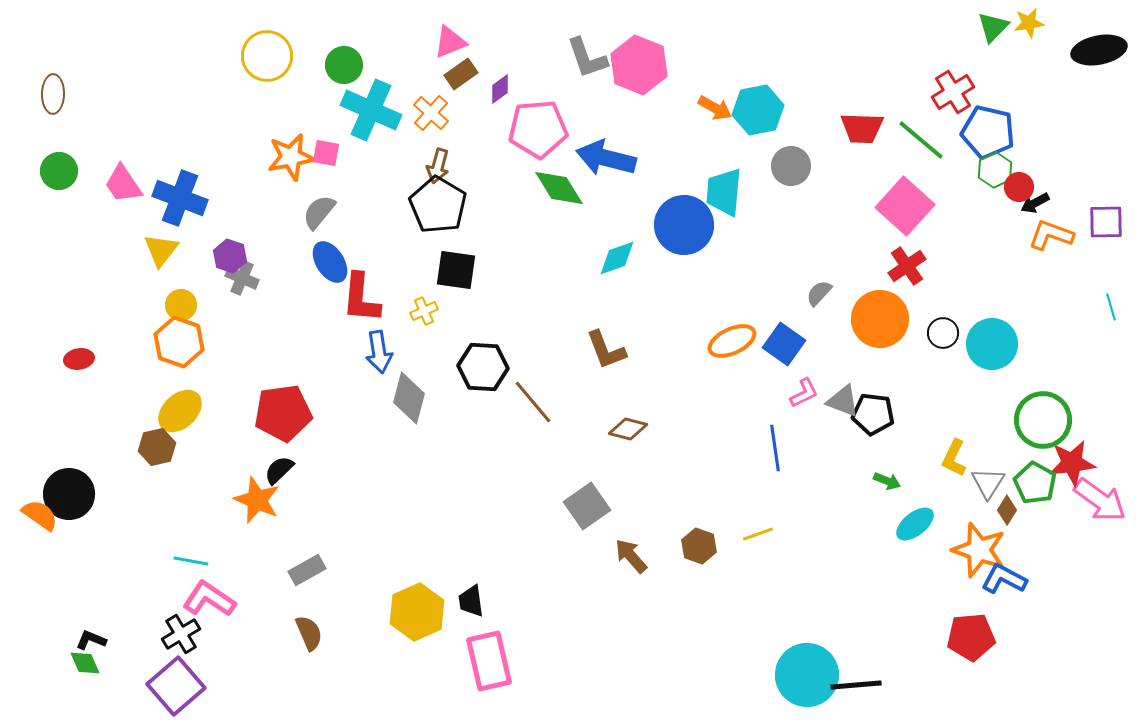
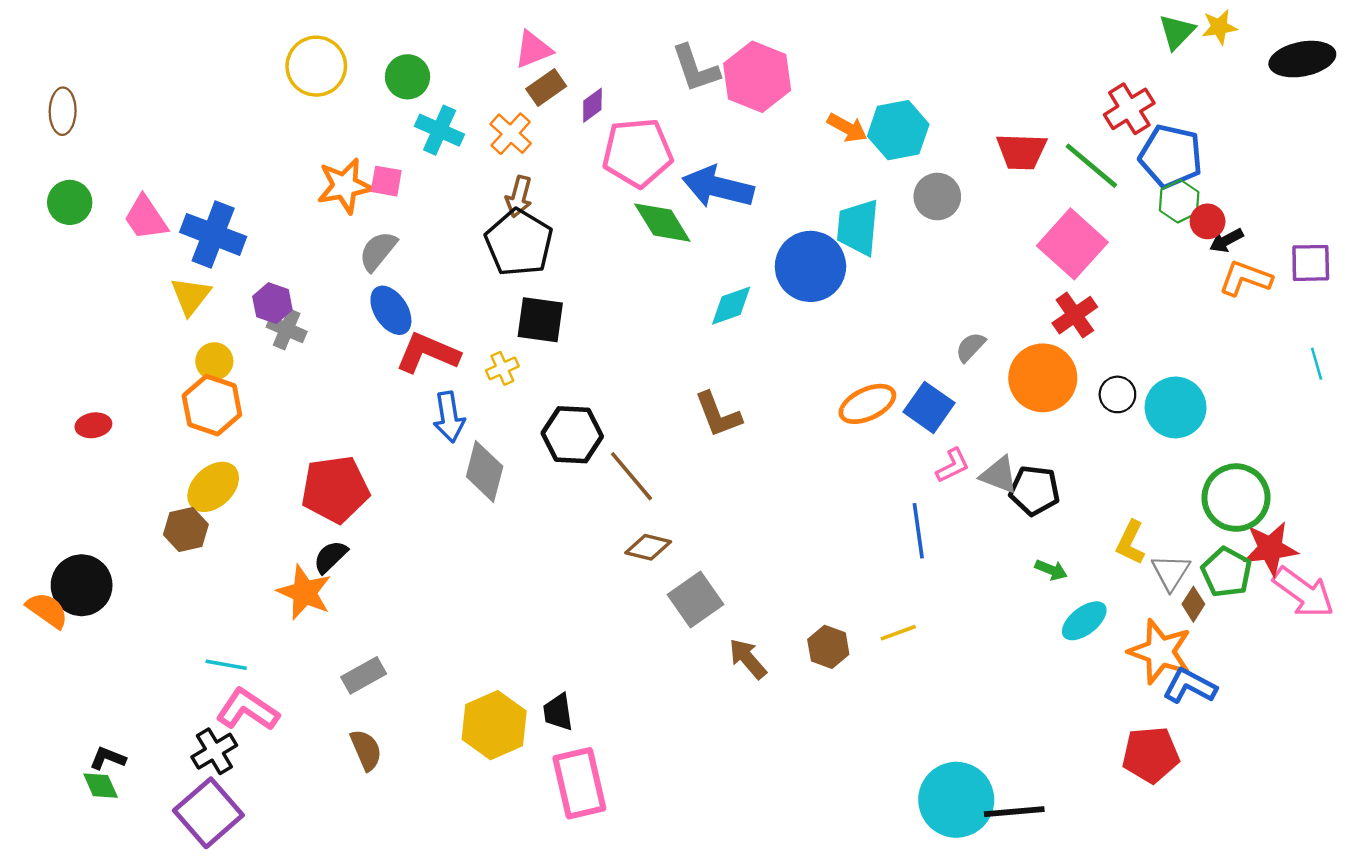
cyan cross: (371, 110) -> (440, 130), size x0.7
red L-shape: (361, 298) -> (428, 353), turned 108
brown diamond: (628, 429) -> (648, 547), moved

